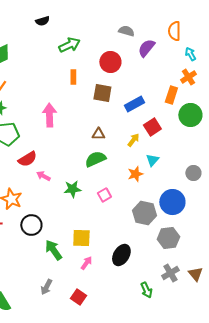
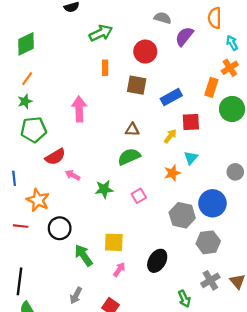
red square: (152, 127) -> (191, 122), turned 30

